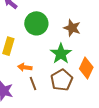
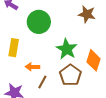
brown star: (72, 28) -> (87, 14), moved
brown line: (33, 83) -> (42, 82), turned 56

